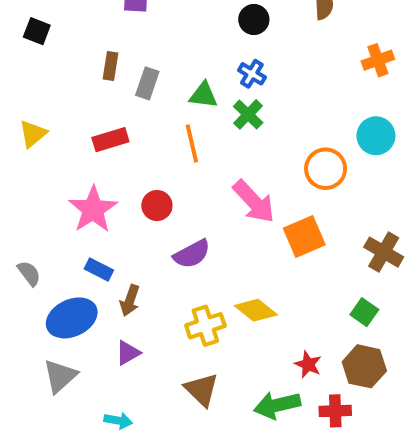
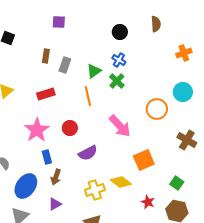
green triangle: (203, 95) -> (94, 71), turned -42
orange square: (304, 237) -> (144, 160), moved
brown cross: (384, 252) -> (187, 140), moved
blue rectangle: (99, 269) -> (47, 157), moved, turned 48
blue ellipse: (72, 318) -> (26, 186), turned -30
red star: (308, 364) -> (148, 202), moved

